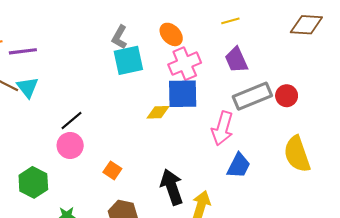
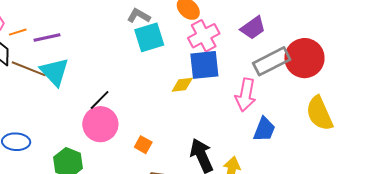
gray L-shape: (119, 37) -> (139, 16), turned 95
purple trapezoid: (236, 60) -> (253, 28), turned -96
cyan triangle: (28, 87) -> (55, 72), size x1.4
red circle: (287, 96) -> (304, 58), size x1.8
pink circle: (70, 145) -> (100, 124), size x1.4

